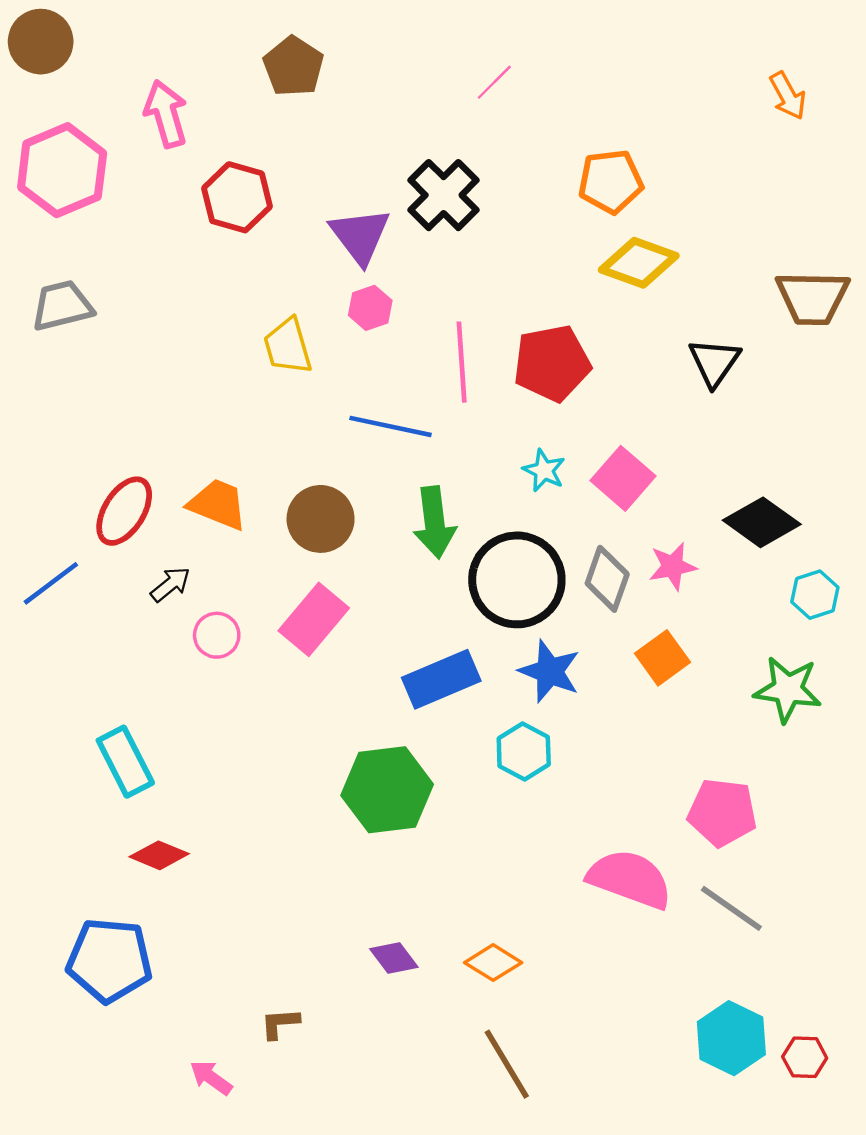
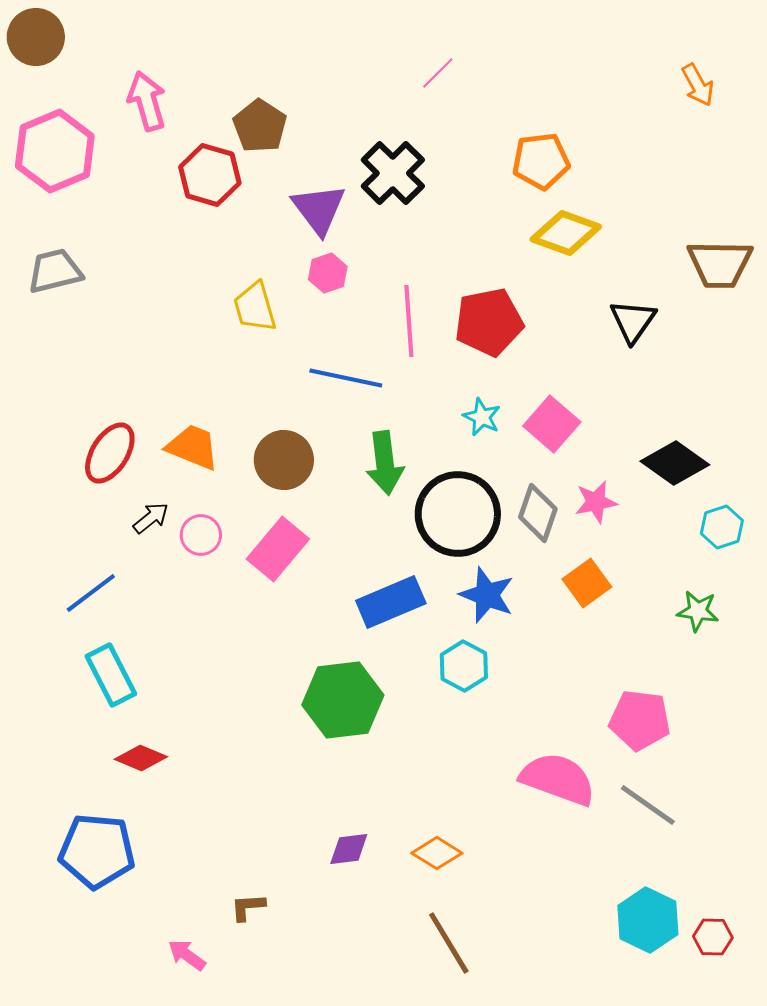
brown pentagon: (293, 66) -> (260, 126), moved
blue line: (51, 583) -> (91, 593), moved
pink circle: (217, 635) -> (201, 535), moved
green star: (788, 689) -> (698, 611), size x0.7
purple diamond: (394, 958) -> (349, 849), turned -60

